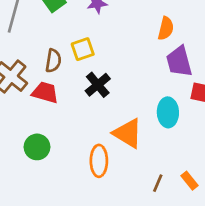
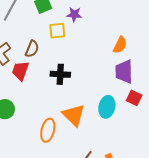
yellow square: (83, 49) -> (57, 31), moved
black cross: (98, 85) -> (60, 74), turned 30
red trapezoid: (45, 92) -> (20, 71), turned -100

